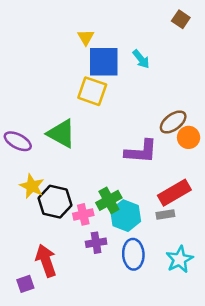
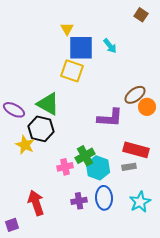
red rectangle: (174, 193) -> (136, 150), turned 45
black hexagon: (55, 202) -> (41, 129), moved
purple cross: (96, 243) -> (79, 201), moved
purple square: (25, 284) -> (12, 225), moved

